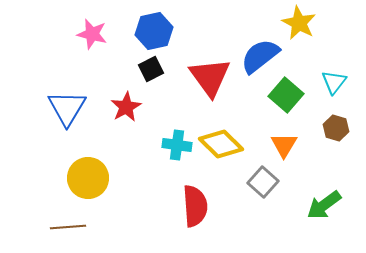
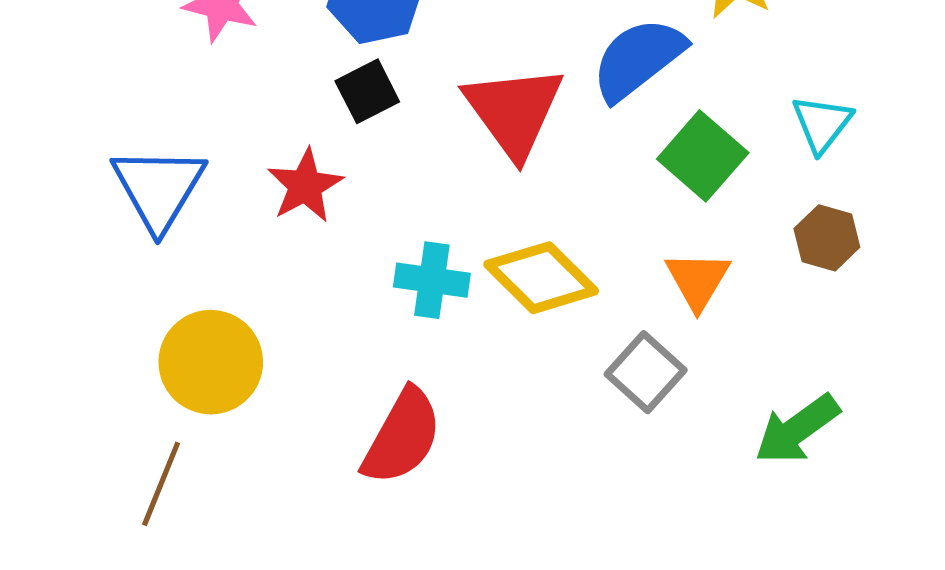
red semicircle: (195, 206) -> (402, 437), moved, turned 33
brown line: (68, 227) -> (161, 484), turned -64

